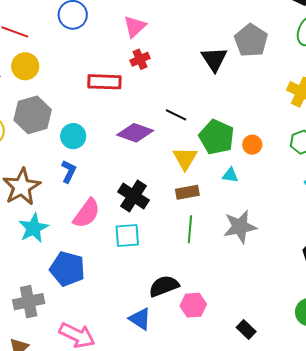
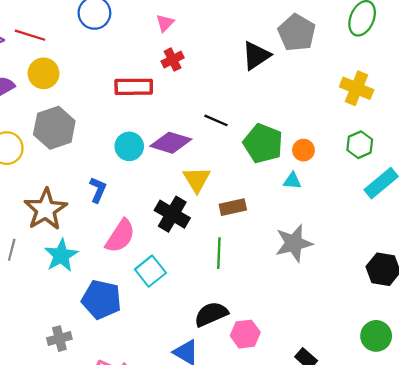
pink triangle: (135, 27) -> (165, 23), size x0.7
black triangle: (214, 59) -> (256, 56), turned 32
cyan circle: (73, 136) -> (129, 146), moved
yellow triangle: (185, 158) -> (197, 179), moved
cyan triangle: (230, 175) -> (292, 181), moved
green line: (190, 229) -> (219, 253), moved
cyan square: (127, 236) -> (150, 271), moved, turned -32
gray cross: (29, 302) -> (59, 339), size x0.7

